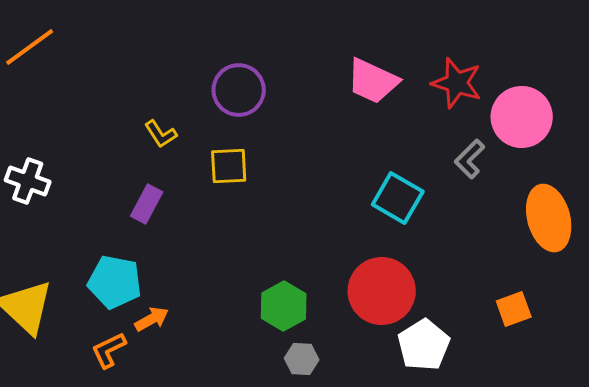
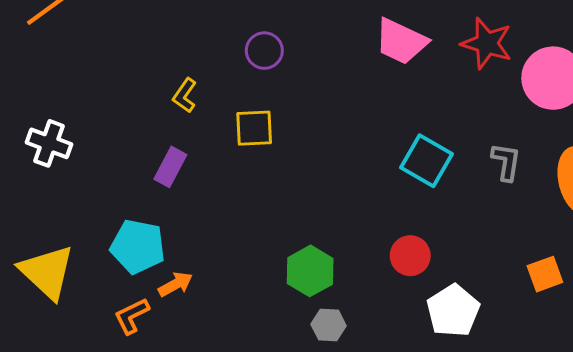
purple circle: (239, 90) -> (264, 51), size x0.7
yellow L-shape: (161, 134) -> (185, 95), turned 68
gray L-shape: (470, 159) -> (506, 162), moved, turned 144
red circle: (382, 291) -> (410, 256), size x0.6

